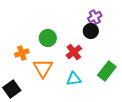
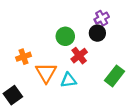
green circle: (48, 38) -> (65, 36), moved
cyan triangle: (74, 79) -> (68, 80), moved

